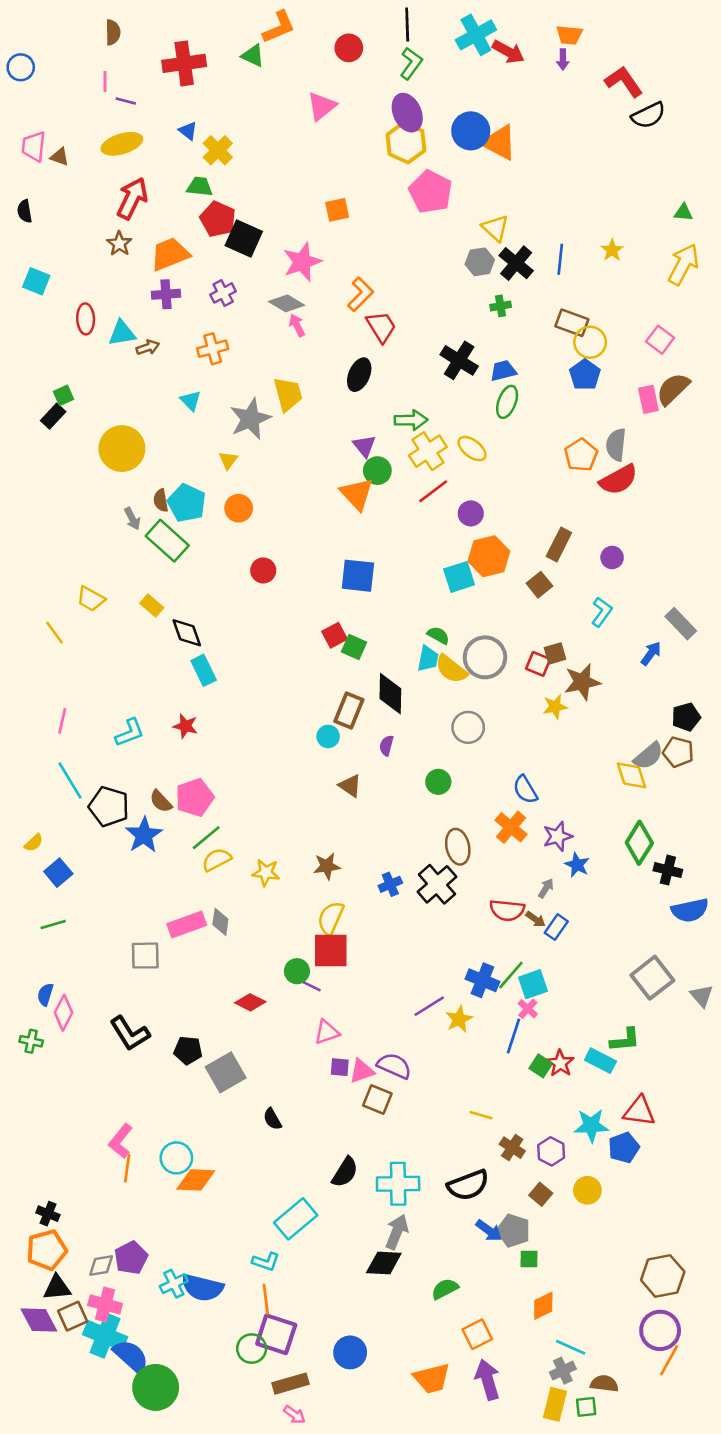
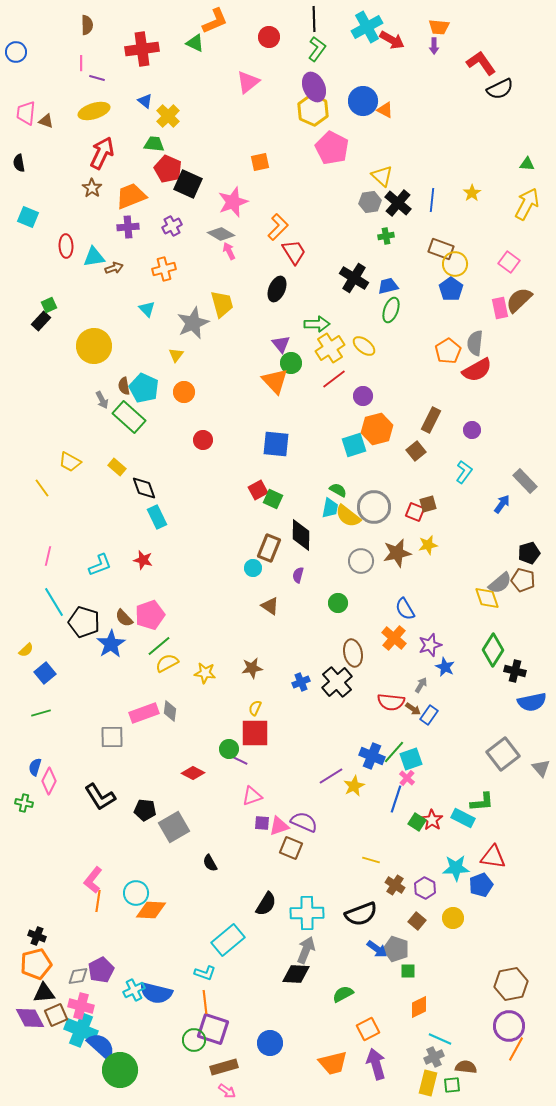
orange triangle: (499, 143) -> (385, 110), size x0.6
brown star: (582, 682) -> (397, 553), moved
yellow semicircle: (331, 918) -> (255, 708), size x0.6

